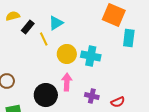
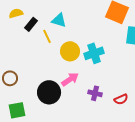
cyan triangle: (56, 23) -> (59, 20), turned 49
cyan cross: (91, 56) -> (94, 53), turned -30
pink arrow: (67, 82) -> (70, 79), turned 54

